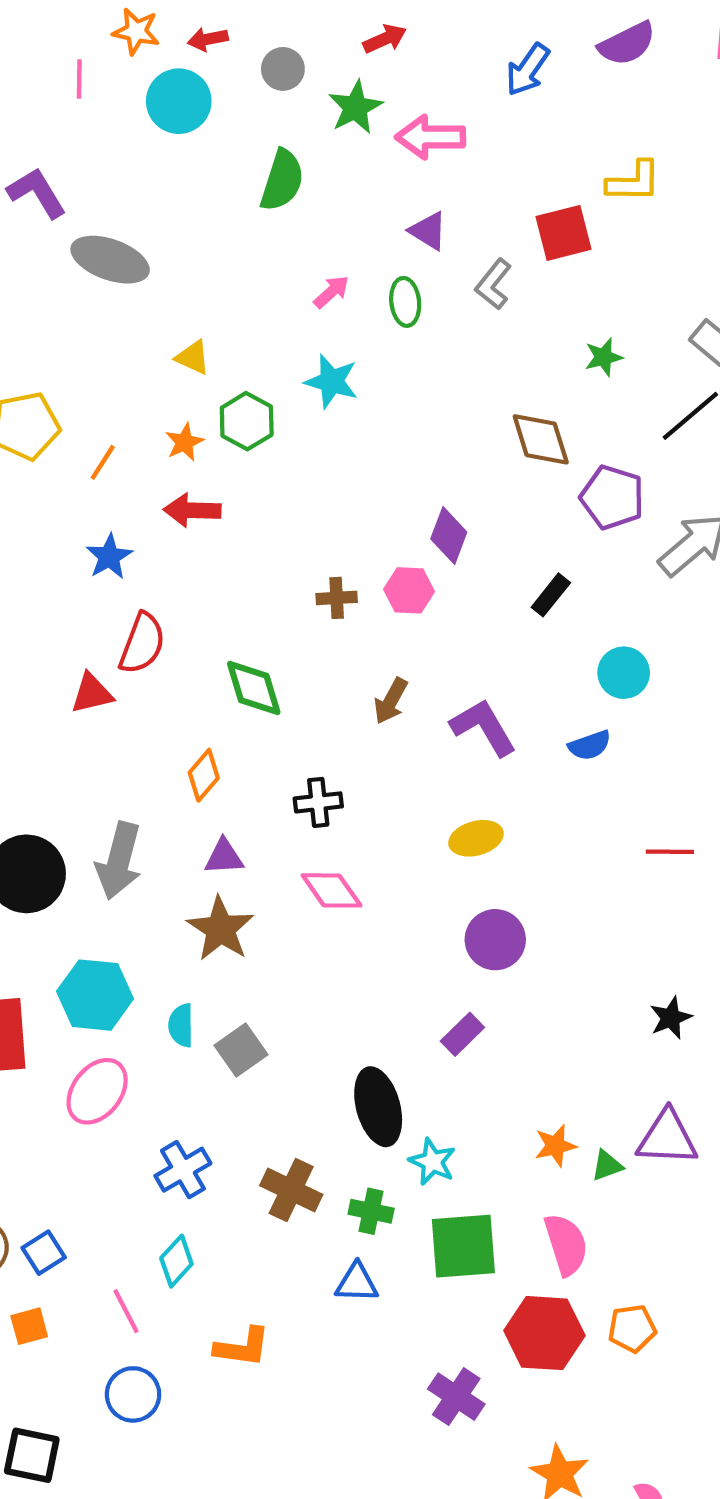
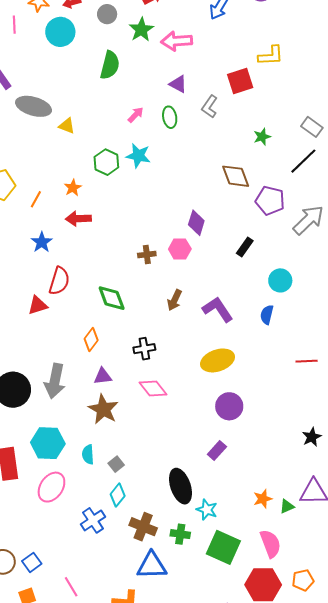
yellow triangle: (193, 357) -> (67, 126), moved
green hexagon: (247, 421) -> (106, 162), moved
blue semicircle: (590, 745) -> (267, 315), turned 126
yellow ellipse: (476, 838) -> (218, 360), size x1.4
gray square: (241, 1050) -> (116, 464), size x0.7
green square: (463, 1246) -> (223, 547), turned 32
cyan diamond: (176, 1261) -> (118, 495), moved
blue triangle: (357, 1283) -> (152, 566), moved, size x1.5

